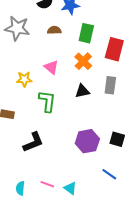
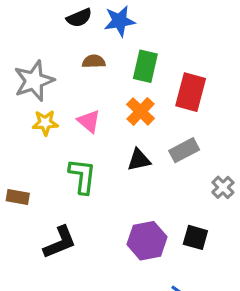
gray star: (17, 28) -> (34, 81), moved, turned -30
yellow star: (24, 79) -> (45, 123), moved
gray rectangle: (110, 85) -> (184, 150), turned 54

